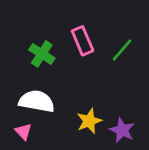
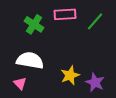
pink rectangle: (83, 41) -> (65, 14), turned -70

